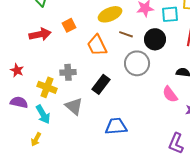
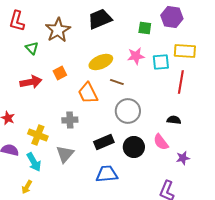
black circle: (155, 39) -> (134, 147), moved
gray cross: (68, 72) -> (70, 120), moved
black rectangle: (101, 84) -> (104, 142), moved, turned 30
gray triangle: (74, 106) -> (65, 154), turned 30

